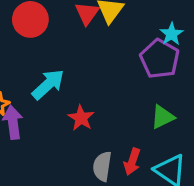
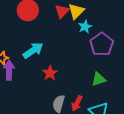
cyan star: (172, 34) -> (85, 27), moved

